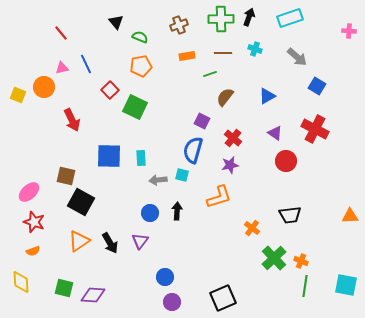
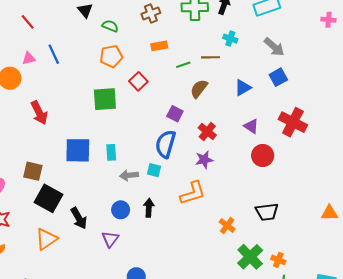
brown line: (223, 53) -> (210, 57), moved
blue square: (317, 86) -> (278, 77), moved, turned 30
red square: (110, 90) -> (138, 81), moved
green square: (135, 107) -> (105, 99), turned -30
black arrow: (110, 243) -> (79, 218), moved

